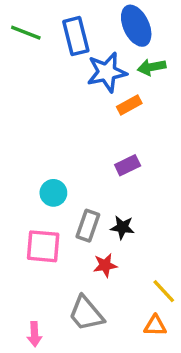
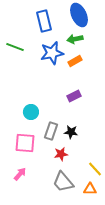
green line: (26, 33) -> (15, 47), moved
green arrow: (152, 67) -> (75, 39), moved
blue star: (107, 72) -> (52, 53), moved
gray trapezoid: (86, 314) -> (63, 182), moved
pink arrow: (34, 334) -> (20, 174), moved, turned -136

